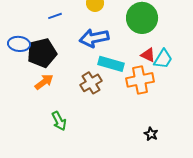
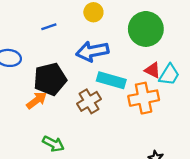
black pentagon: (42, 53) -> (50, 79), moved
green arrow: (59, 121) -> (53, 144), turned -36

